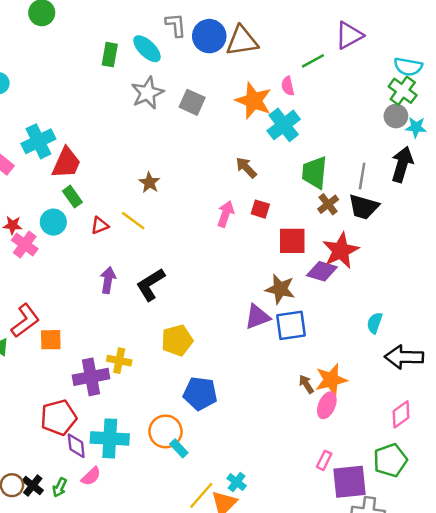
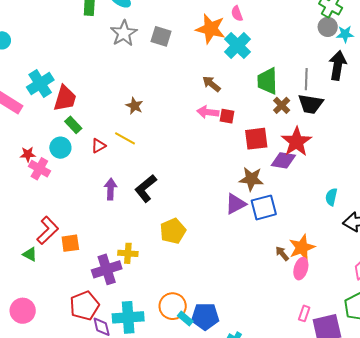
pink arrow: (226, 214) -> (208, 112), moved, turned -95
blue pentagon: (200, 394) -> (205, 316), moved

